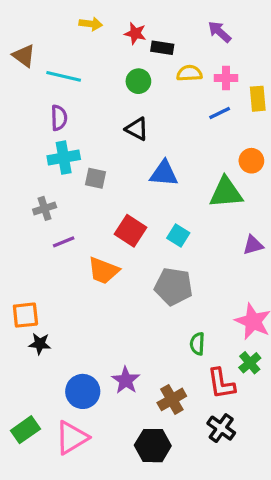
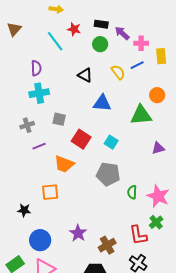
purple arrow: (220, 32) -> (122, 33), moved
red star: (135, 33) -> (74, 29), moved
brown triangle: (24, 56) -> (14, 29), turned 35
yellow semicircle: (189, 73) -> (118, 72), moved, turned 56
cyan line: (64, 76) -> (55, 41), moved, turned 40
green circle: (138, 81) -> (100, 44), moved
gray square: (95, 178) -> (59, 119), moved
orange square: (25, 315) -> (50, 192), moved
green semicircle: (197, 344) -> (132, 192), moved
blue circle: (83, 391) -> (40, 240), moved

